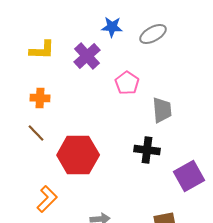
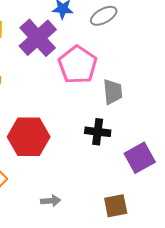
purple cross: (87, 56) -> (38, 38), size x1.4
pink pentagon: (127, 83) -> (78, 65), size x1.6

